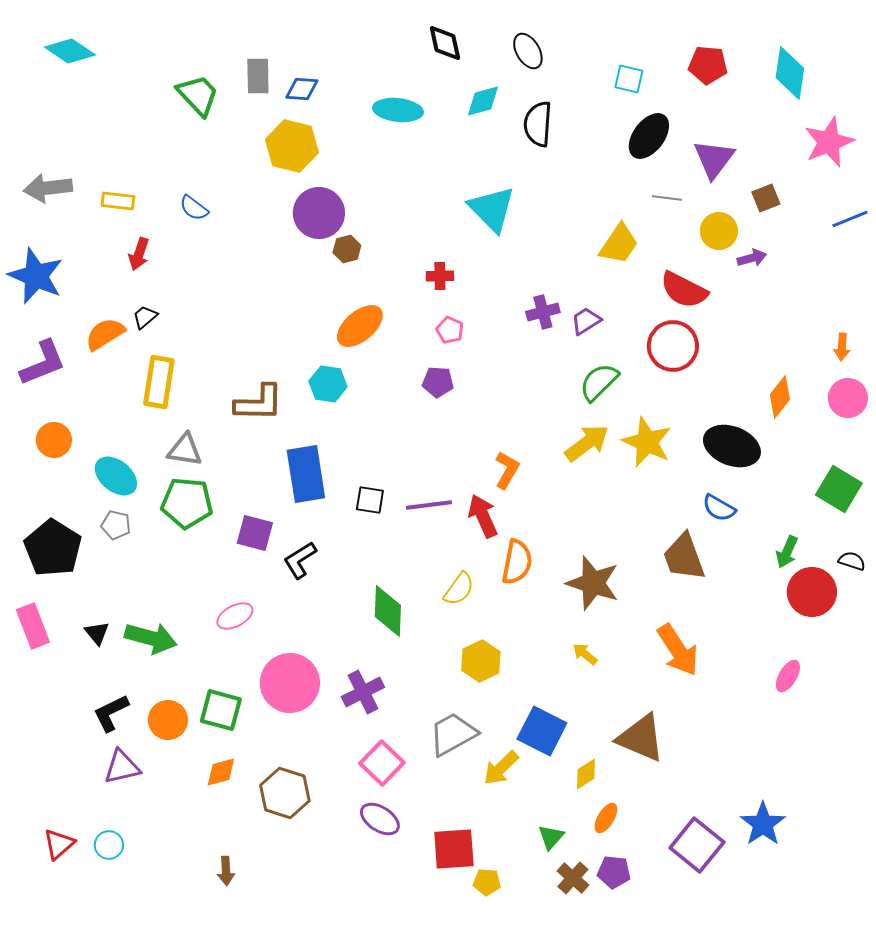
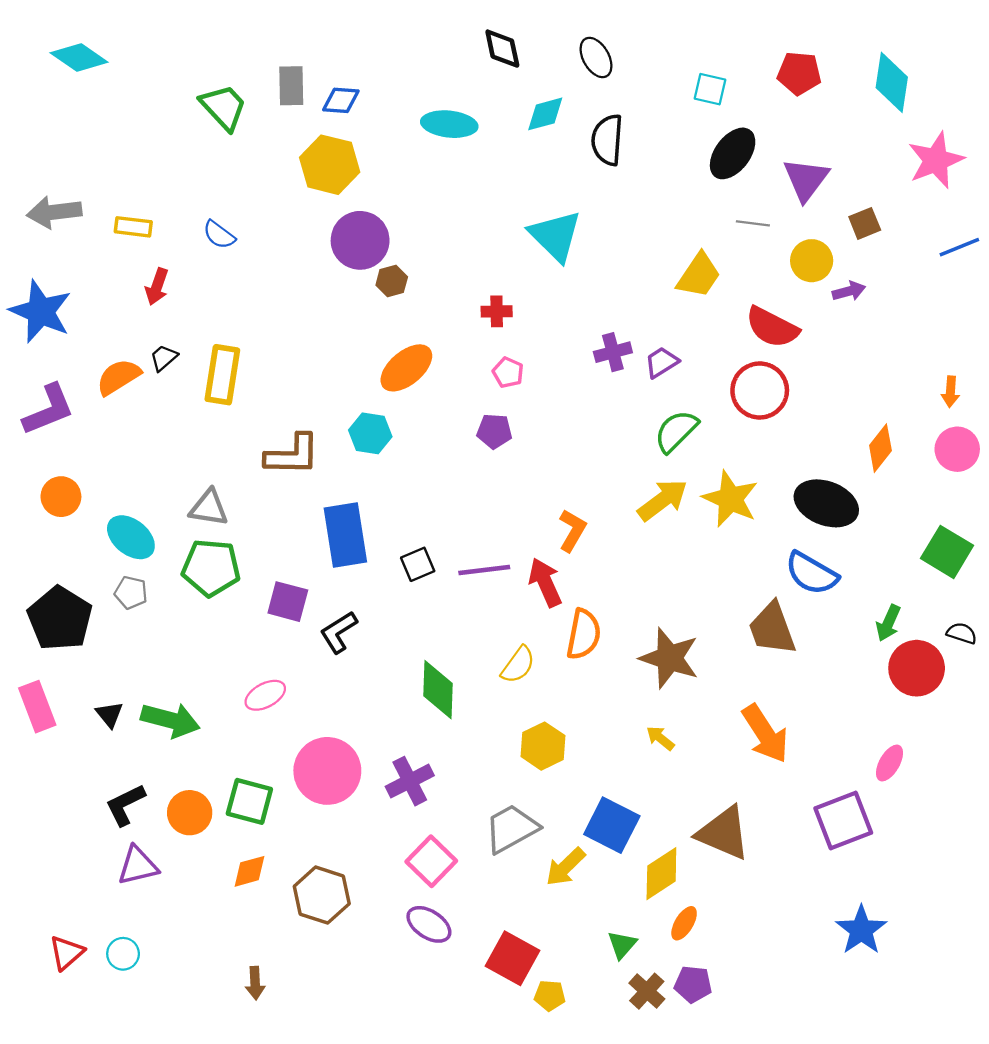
yellow rectangle: (159, 382) -> (222, 375), moved
black square: (370, 500) -> (418, 564), turned -32
blue semicircle: (719, 508) -> (812, 573), size x1.4
yellow diamond: (586, 774) -> (661, 874), size x1.5
purple square: (697, 845) -> (843, 821), moved, turned 30
red square: (454, 849) -> (512, 958), turned 33

